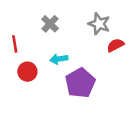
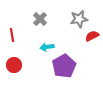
gray star: (99, 24) -> (79, 19), turned -30
red circle: (27, 72) -> (14, 65), moved

